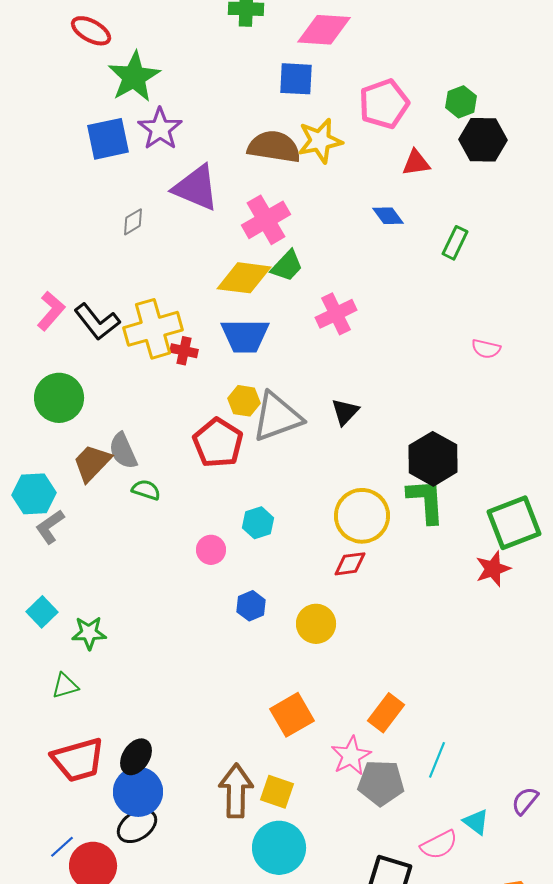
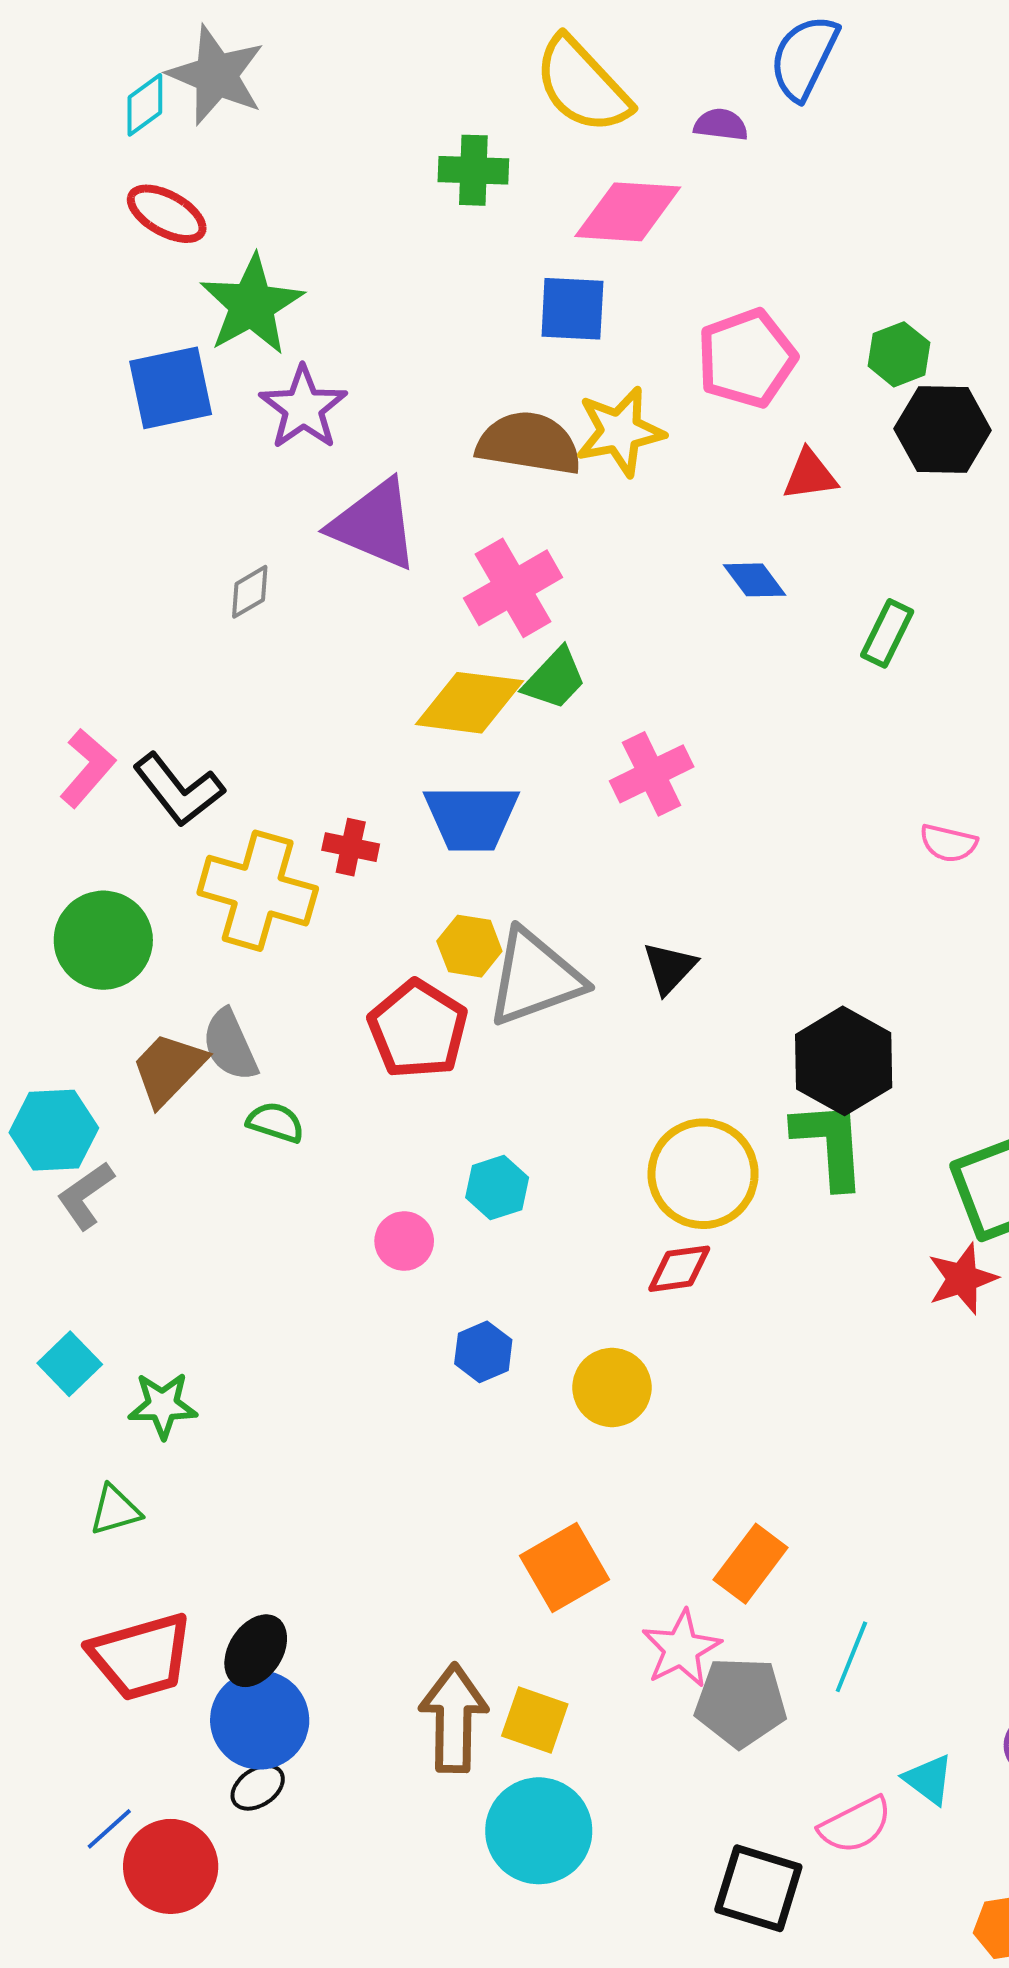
blue square: (108, 139) -> (171, 388), moved
yellow cross: (153, 329) -> (258, 891), moved, turned 32
black ellipse: (137, 826) -> (258, 1787), size x0.7

